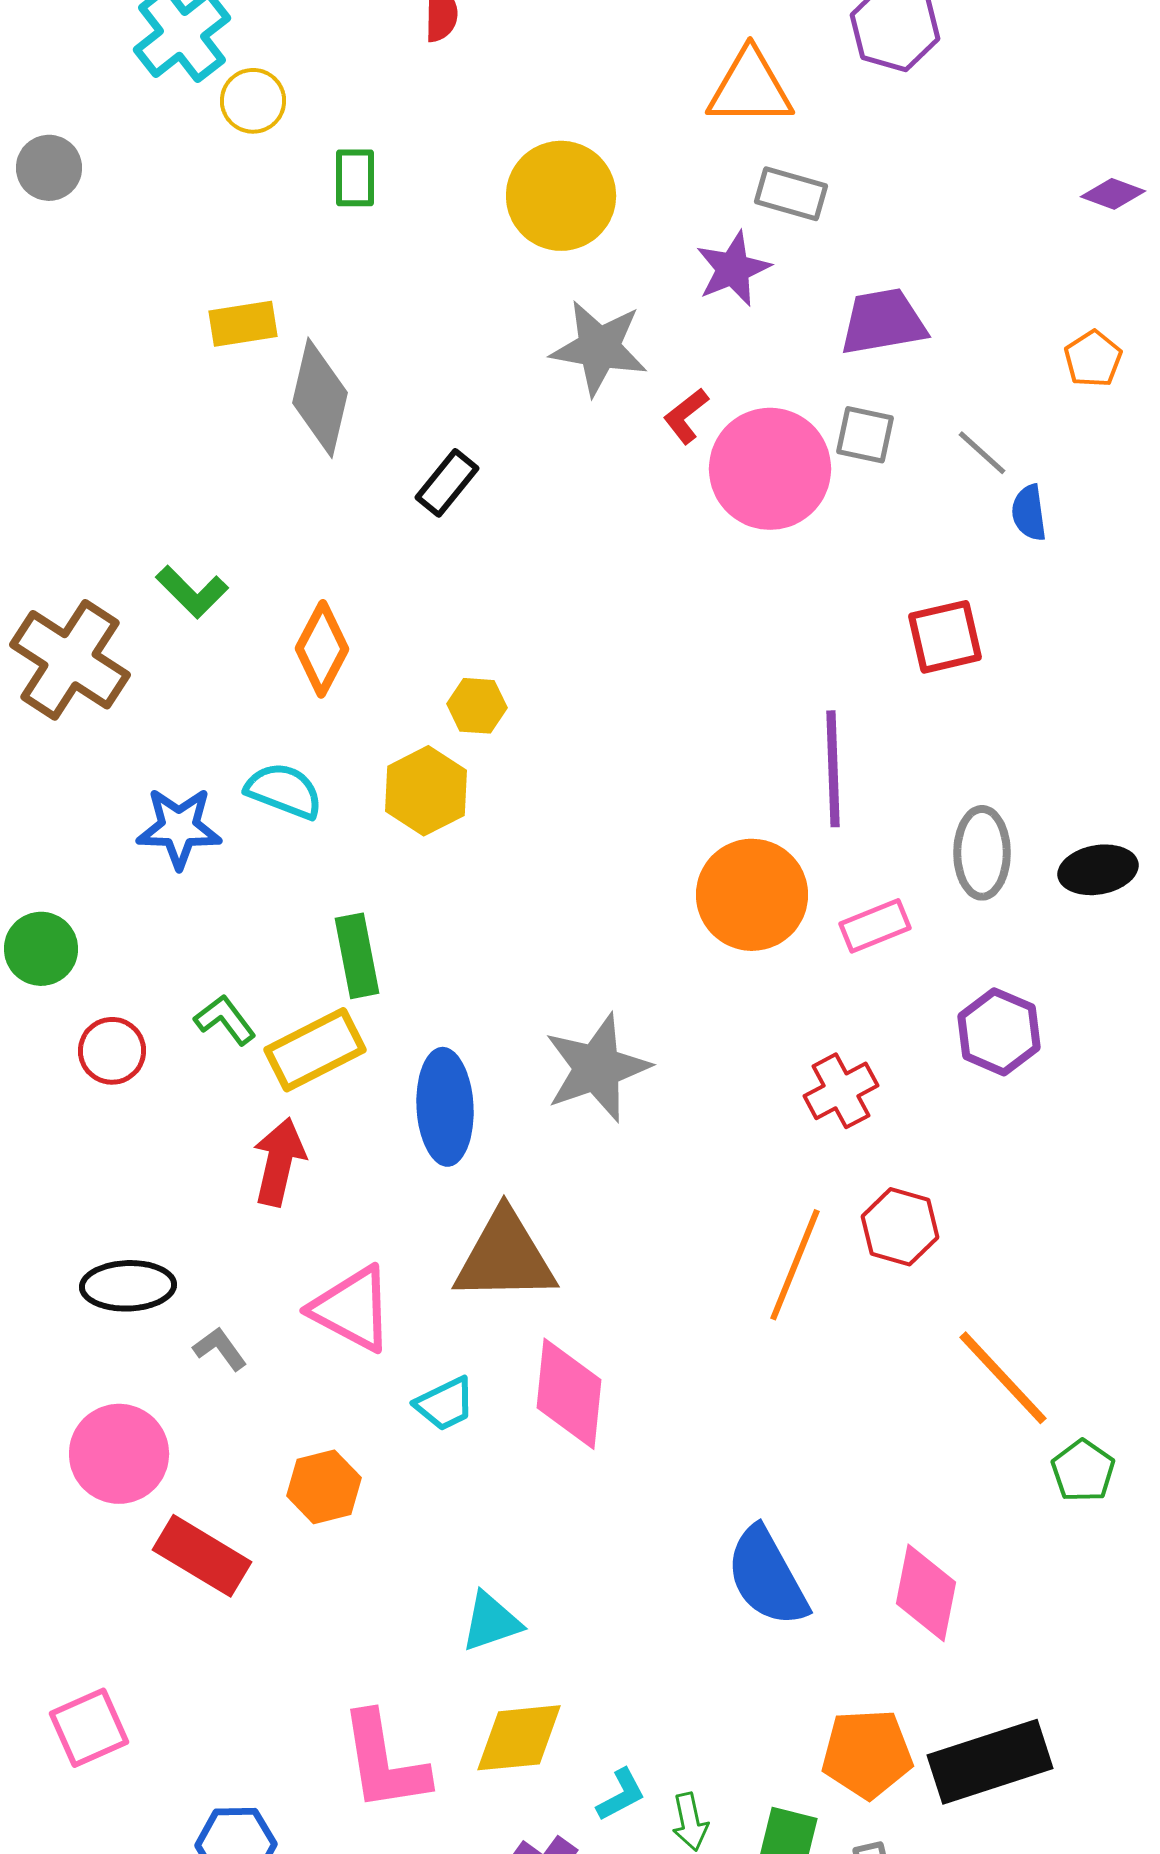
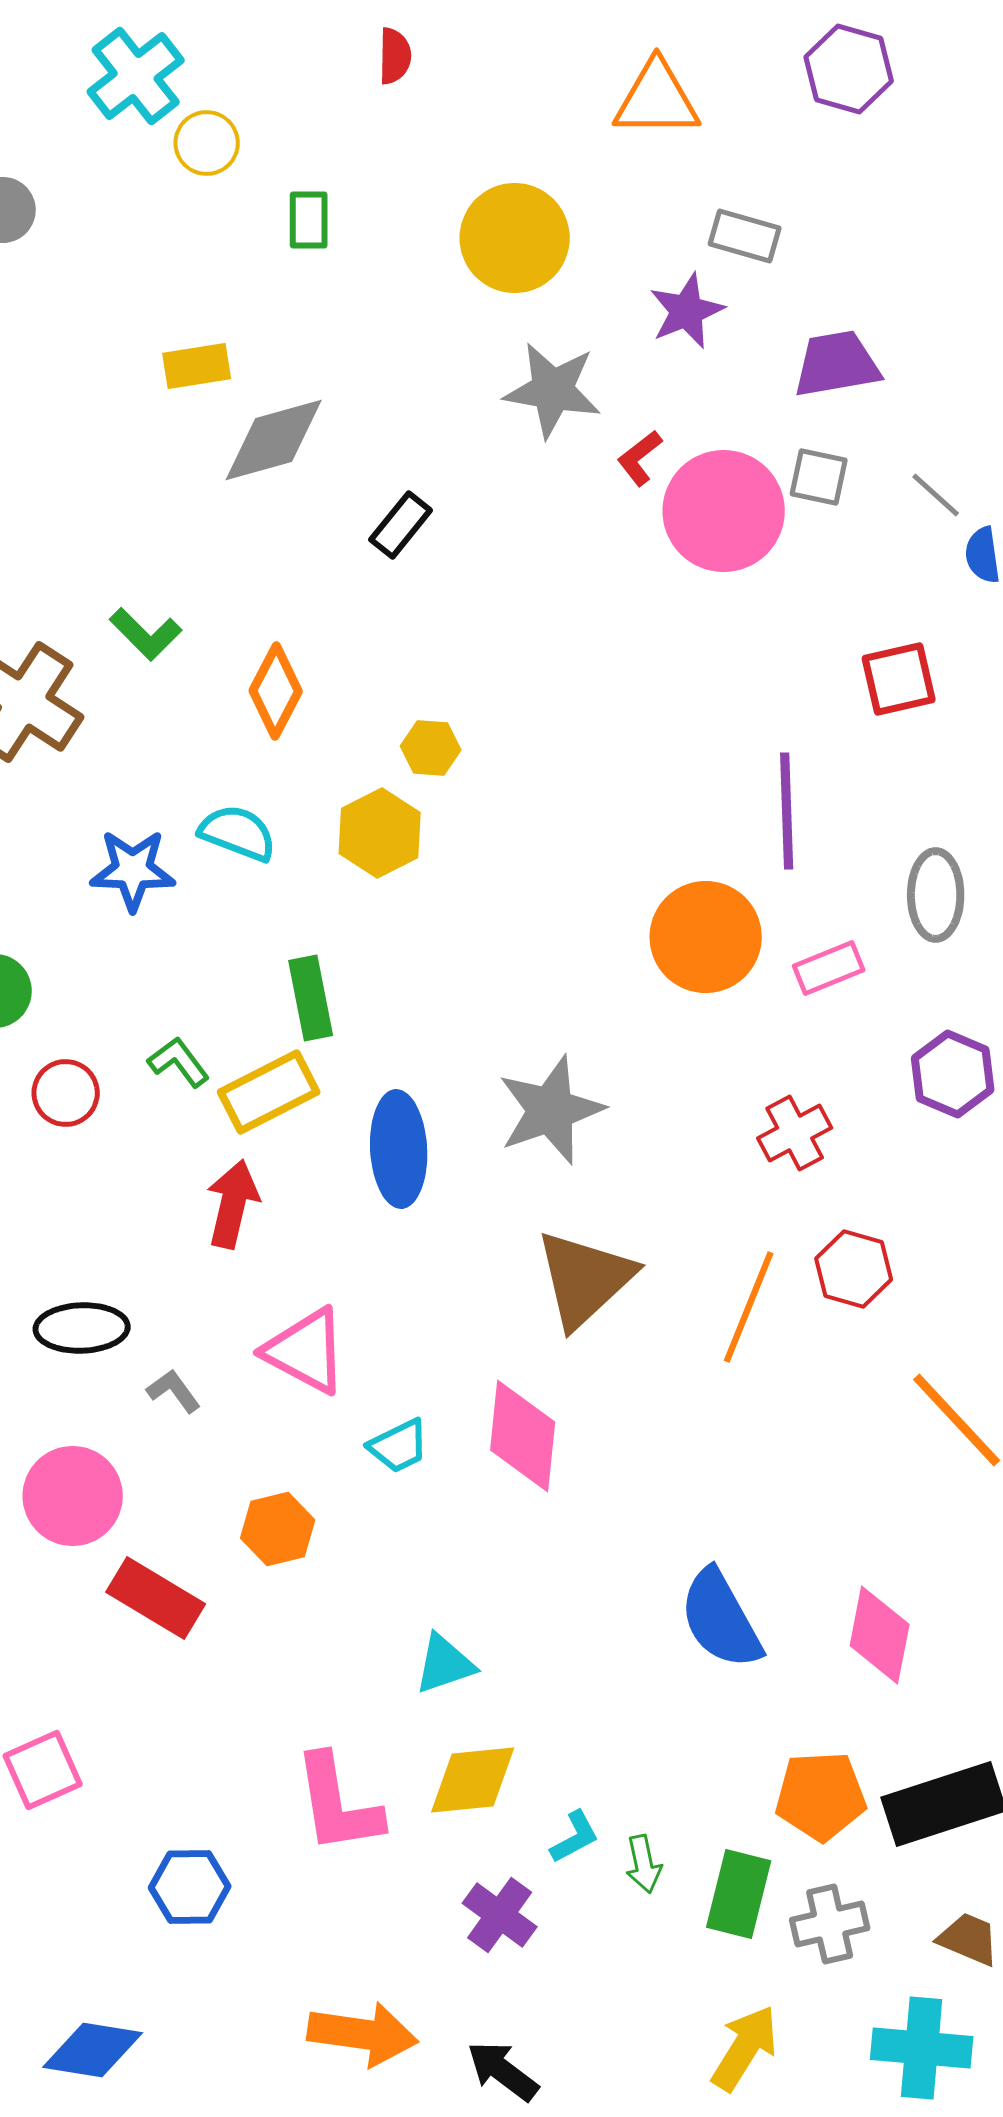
orange triangle: (750, 88) -> (657, 99), moved
gray diamond: (320, 398) -> (274, 440), turned 61
brown triangle: (505, 1257) -> (585, 1279), moved, turned -42

